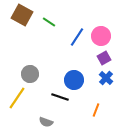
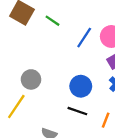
black line: (60, 97) -> (77, 111), moved

